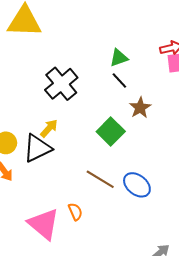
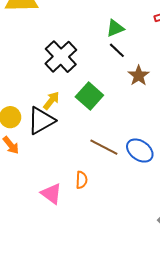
green square: (111, 132) -> (89, 96), moved
orange semicircle: (75, 212) -> (82, 180), turned 30
pink triangle: (44, 224) -> (51, 194), size x0.7

